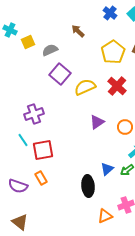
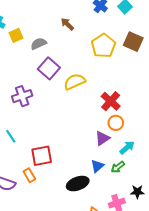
red cross: (117, 86) -> (111, 101), moved
purple cross: (34, 114) -> (22, 96), moved
purple triangle: (97, 122) -> (102, 138), moved
red square: (43, 150) -> (42, 156), moved
black ellipse: (88, 186) -> (78, 184), turned 75

